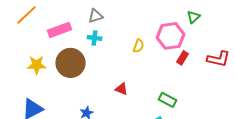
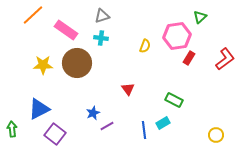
pink rectangle: (60, 30) -> (66, 30), turned 55
red L-shape: (218, 59) -> (225, 59), turned -50
red triangle: (122, 89) -> (128, 89), turned 32

